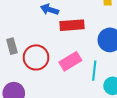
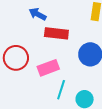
cyan line: (94, 71) -> (61, 90), moved

